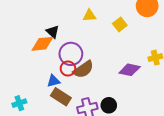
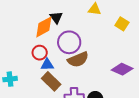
yellow square: (120, 24) -> (122, 24), turned -32
orange diamond: (42, 44) -> (44, 27), turned -35
red circle: (68, 69) -> (40, 53), moved

